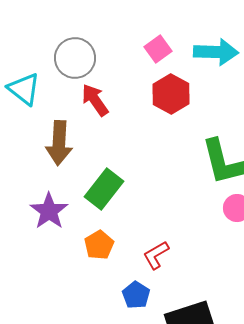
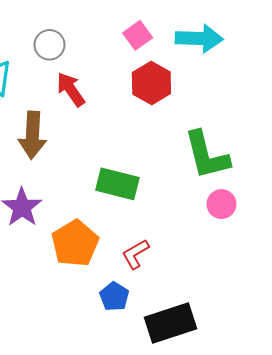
gray circle: (75, 58) -> (49, 45), size x0.7
green rectangle: (104, 189) -> (117, 184), moved, turned 66
orange pentagon: (99, 245) -> (75, 243), size x1.5

